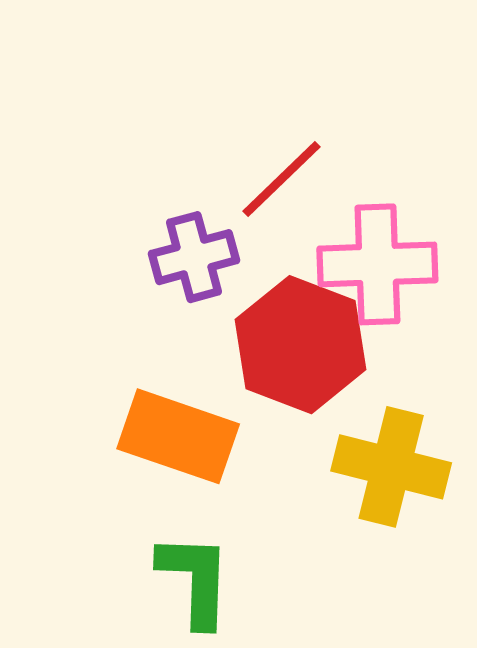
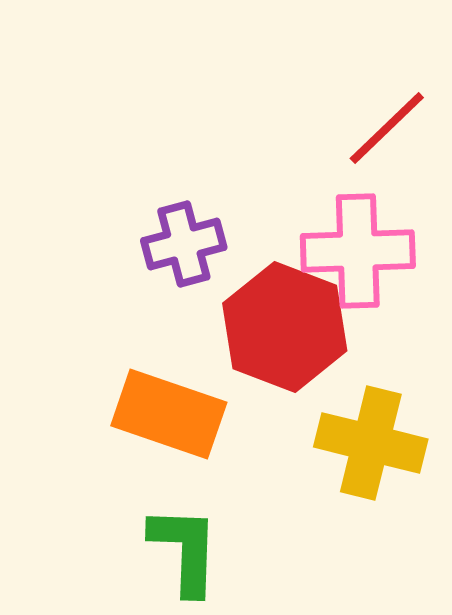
red line: (281, 179) -> (387, 128), moved

